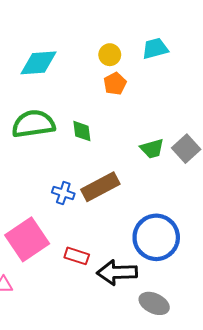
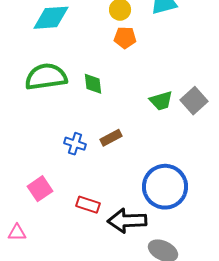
orange pentagon: (115, 84) -> (125, 38), turned 30
brown rectangle: (100, 187) -> (111, 138), size x0.6
pink square: (27, 239) -> (40, 189), size x0.6

